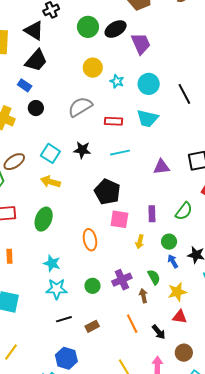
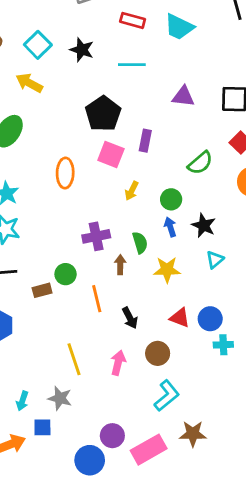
purple rectangle: (152, 214) -> (145, 141), moved
green circle: (92, 286) -> (66, 274), moved
red triangle: (180, 317) -> (180, 318), moved

